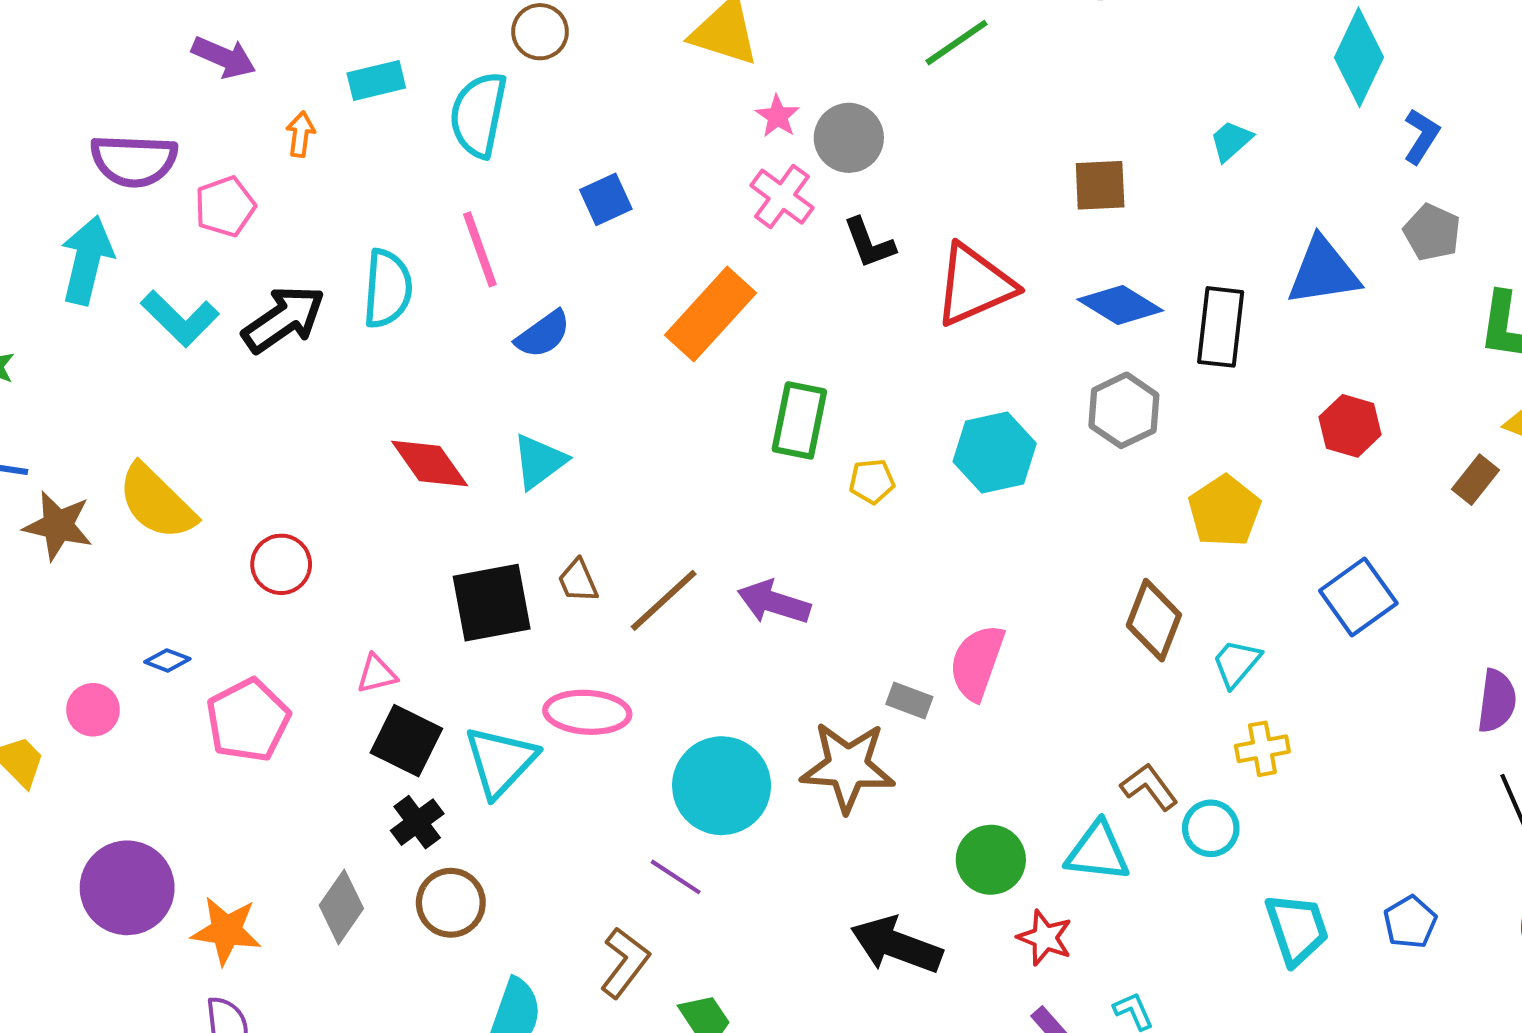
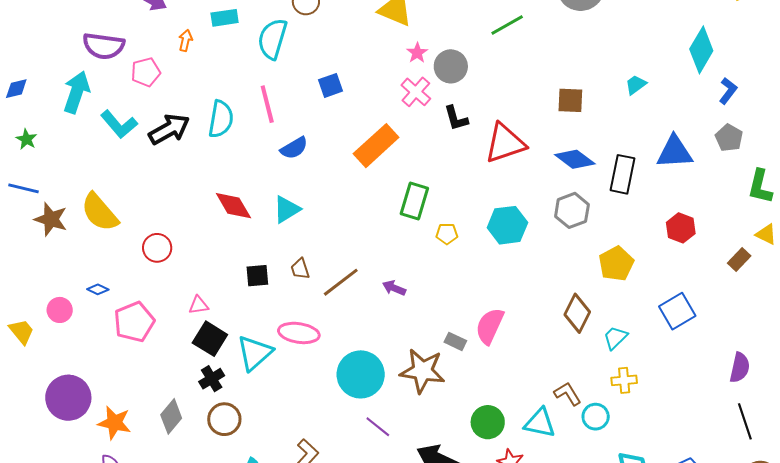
purple arrow: (774, 602) -> (394, 288), size x0.7
black square: (492, 603) -> (257, 276), size x0.6
purple line: (676, 877) -> (378, 427), moved

